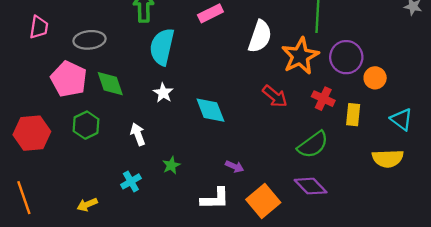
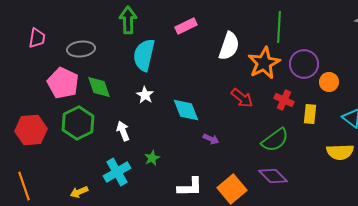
green hexagon: (86, 125) -> (78, 123), size x1.4
purple arrow: (235, 167) -> (211, 139), moved
cyan cross: (131, 181) -> (117, 172), size x1.5

